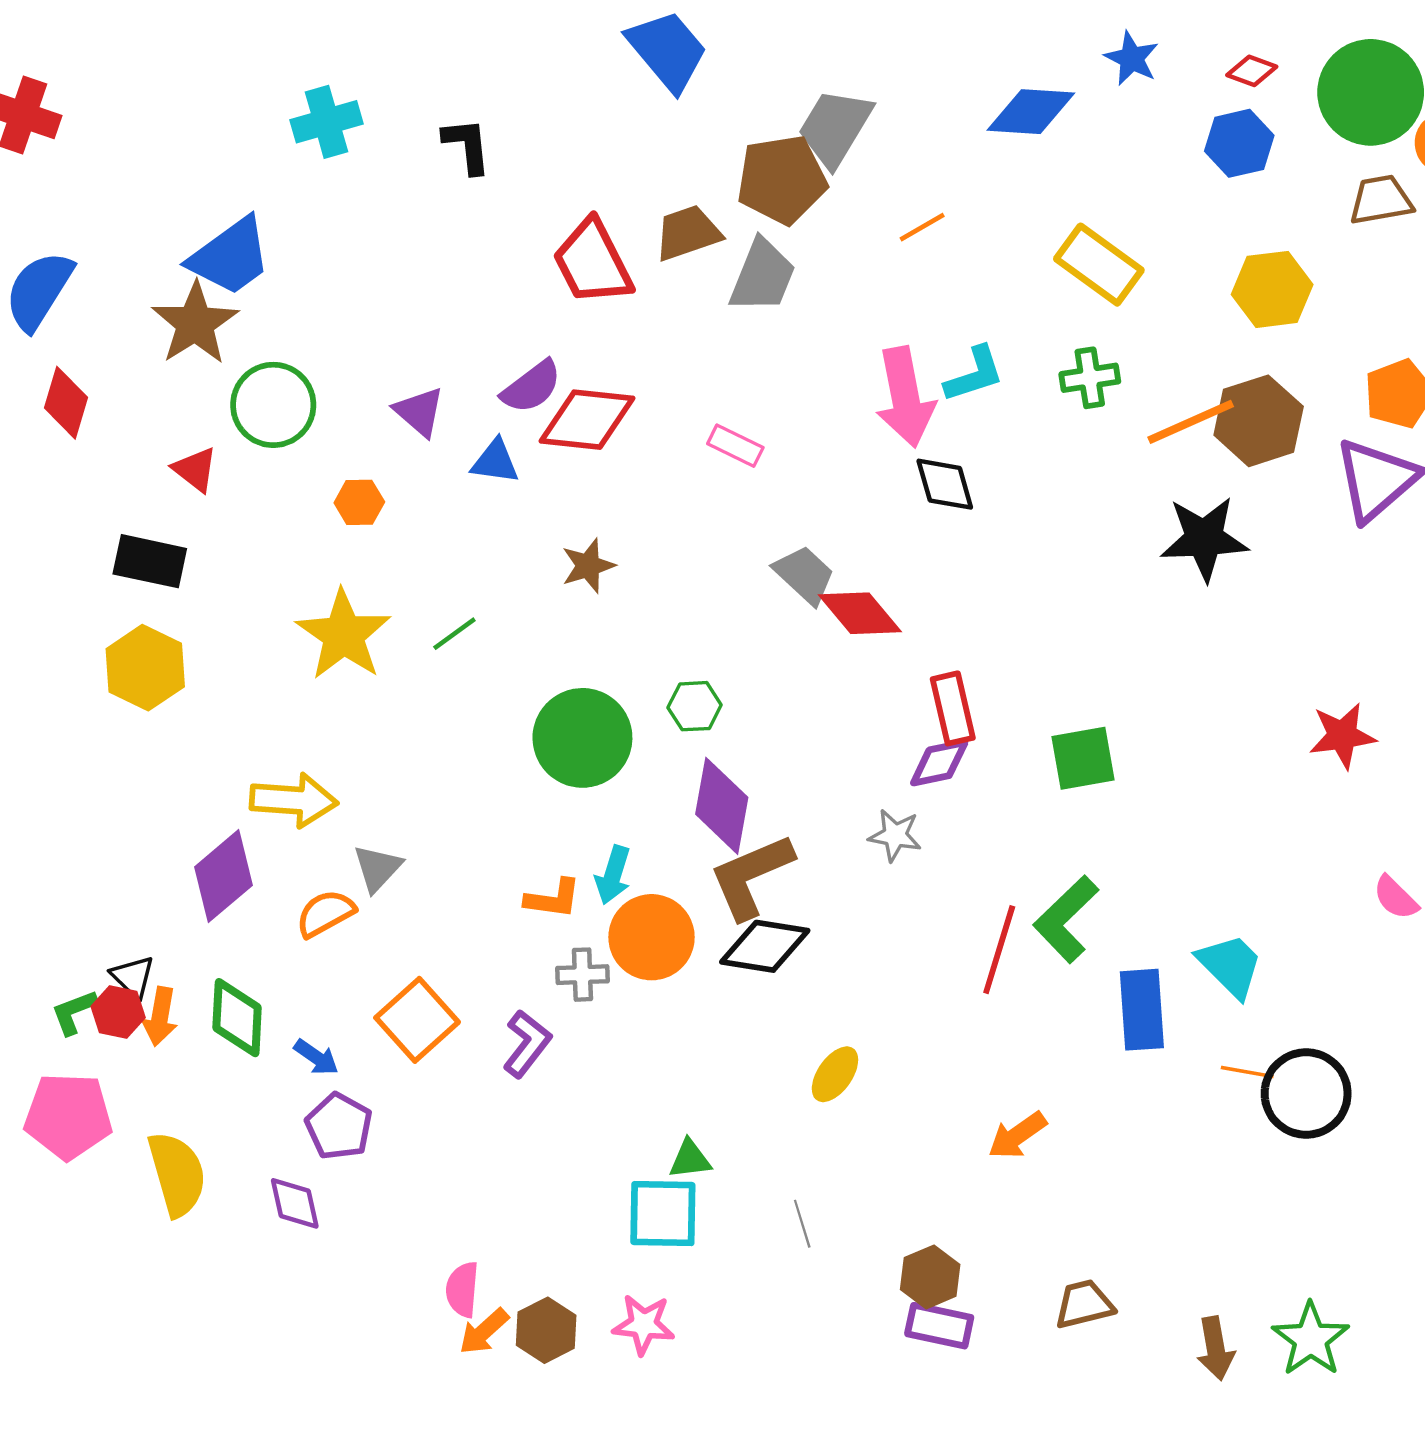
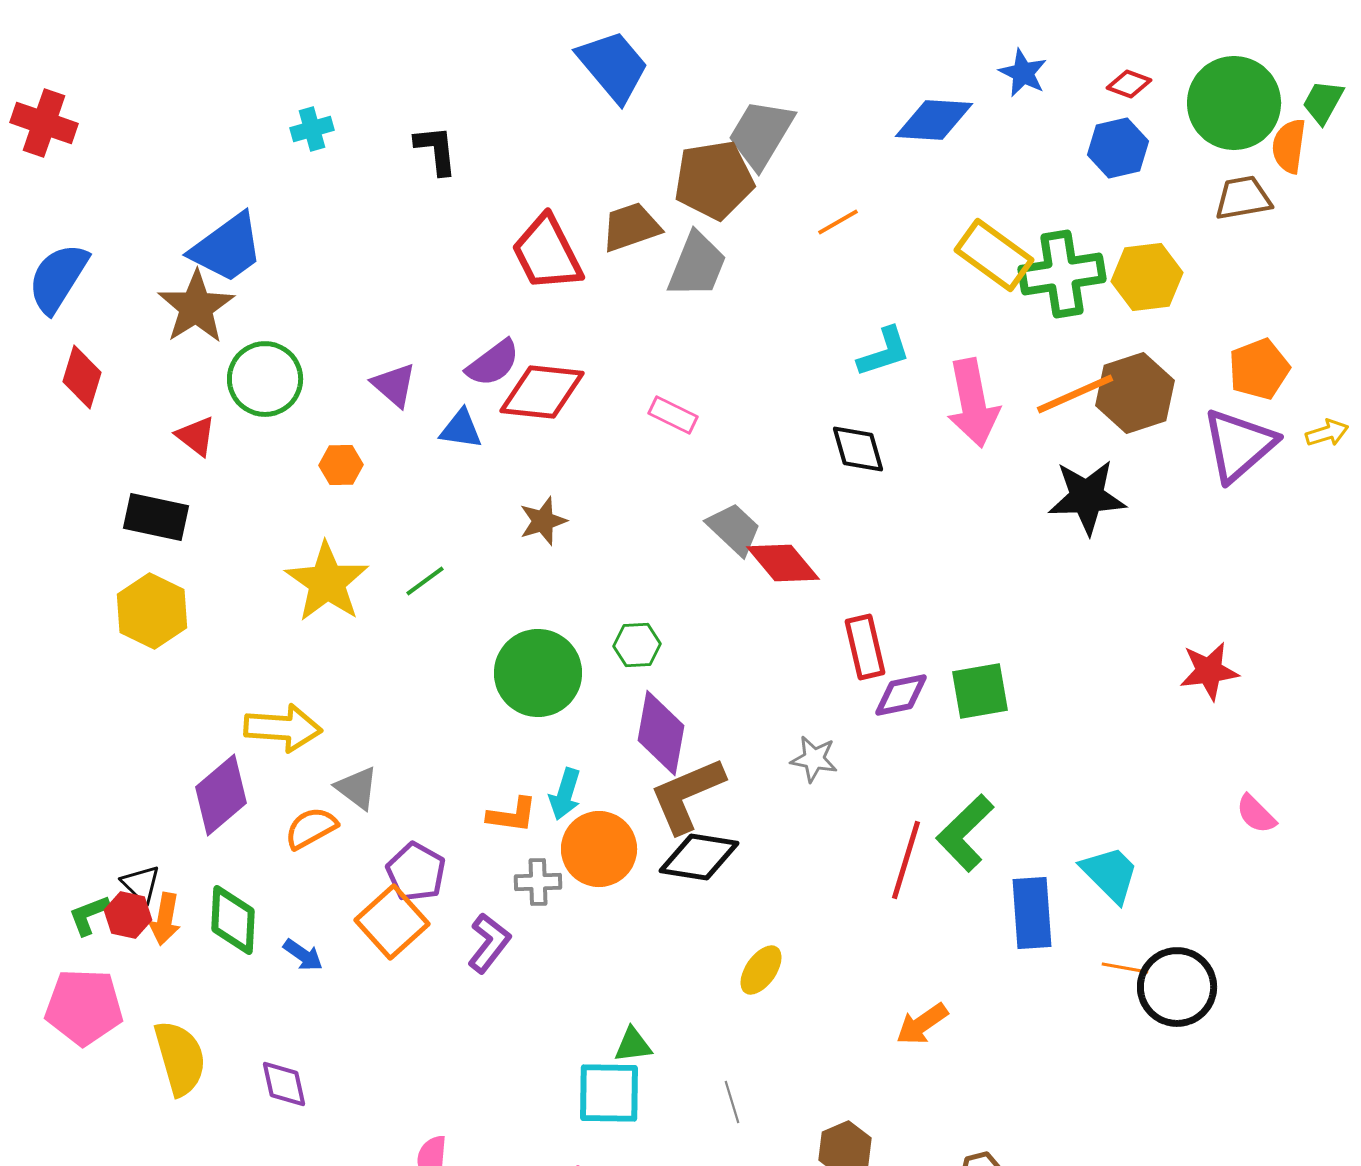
cyan cross: (326, 122) -> (312, 129), size x0.7
green cross: (1090, 378) -> (1062, 274), moved, size x1.6
pink arrow: (905, 397) -> (973, 403), moved
purple diamond: (939, 763) -> (901, 695), moved
gray triangle: (377, 868) -> (357, 788), turned -36
purple pentagon: (339, 1126) -> (416, 872), moved

